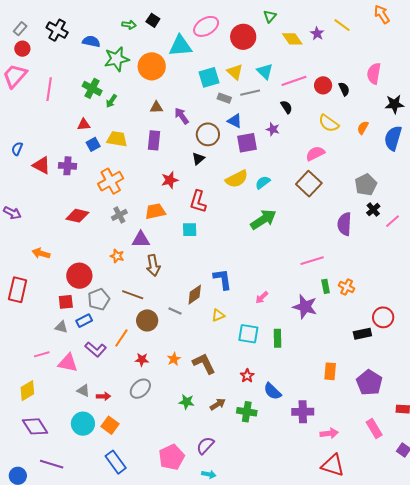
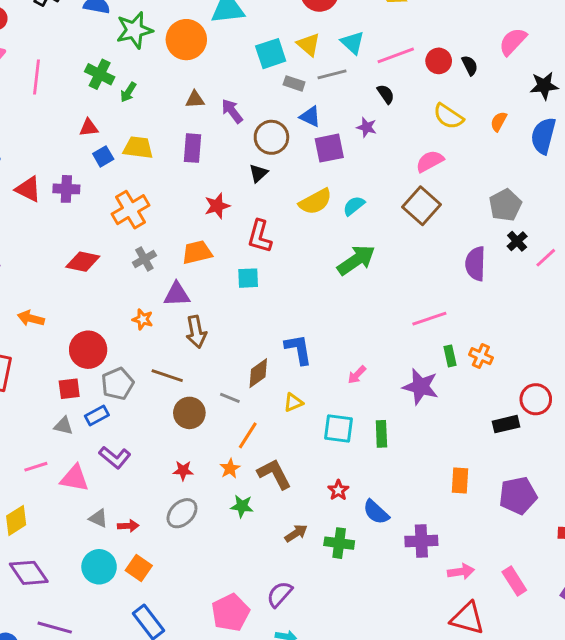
pink semicircle: (374, 73) -> (513, 41), turned 35
orange line: (121, 338) -> (248, 435), moved
purple pentagon: (369, 383) -> (518, 496), turned 30
green star: (187, 402) -> (242, 506), moved
pink rectangle: (374, 429) -> (514, 581), moved

